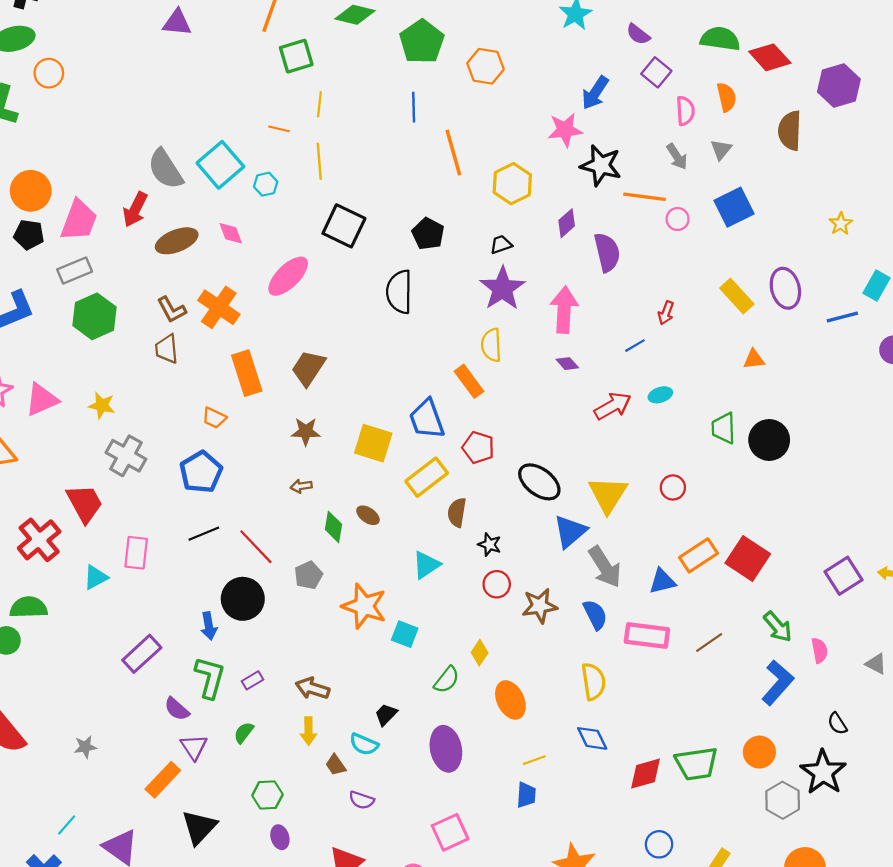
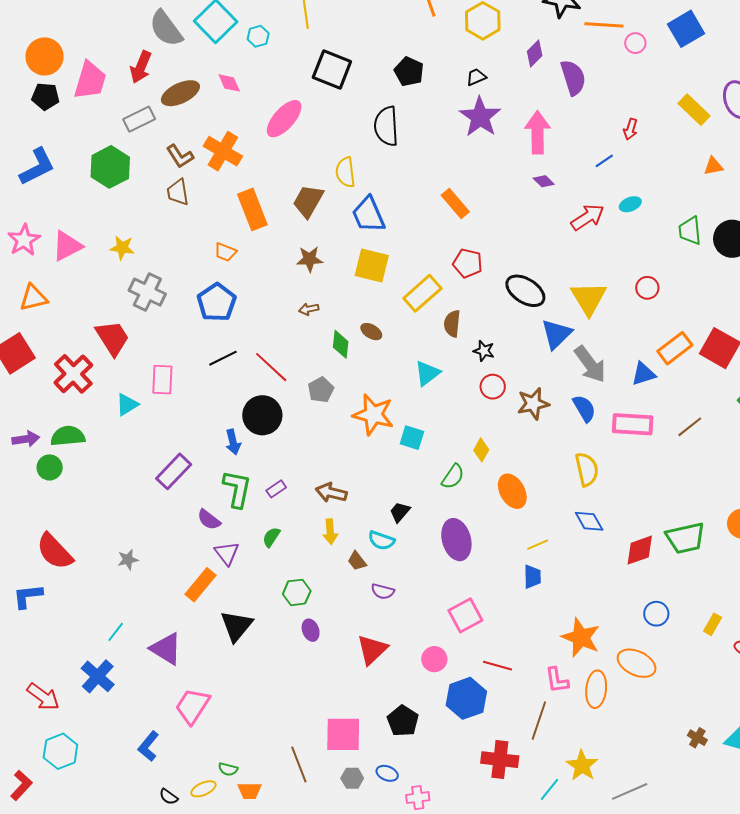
gray rectangle: (75, 271) -> (139, 119), moved
yellow semicircle: (491, 345) -> (345, 172), moved
blue trapezoid: (427, 419) -> (368, 215), moved

